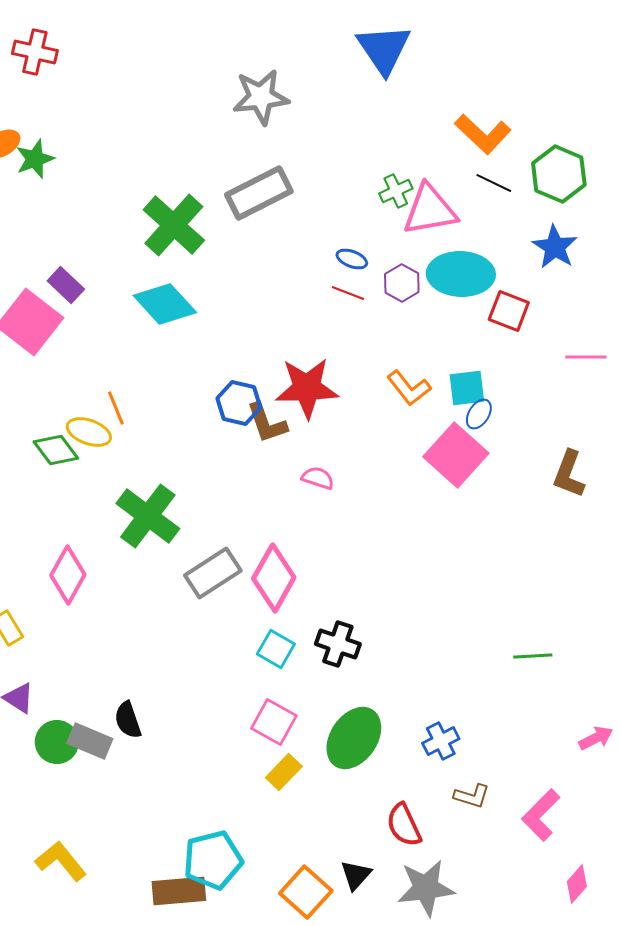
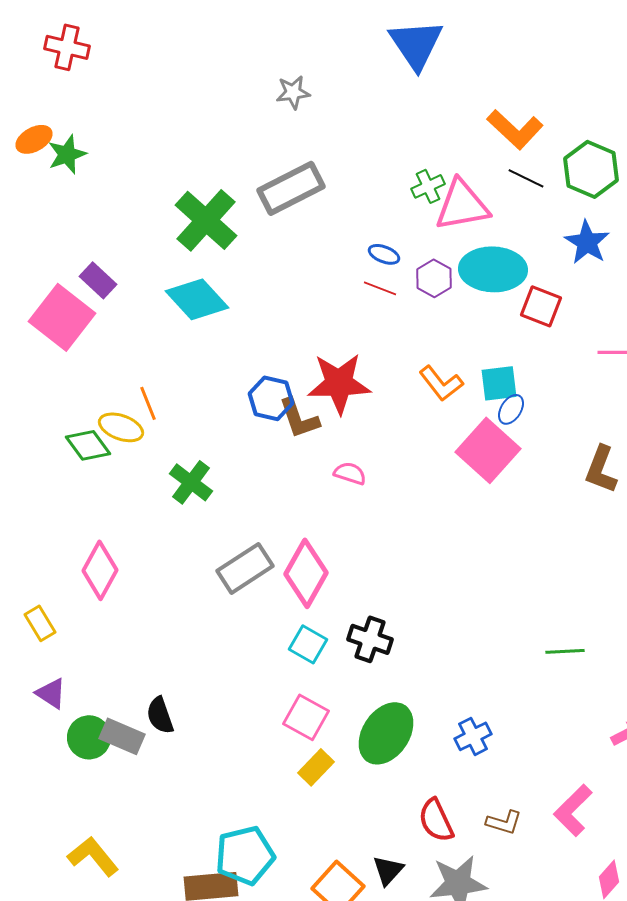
gray star: (261, 97) -> (293, 92), size x0.6
green cross: (148, 516) -> (191, 482), moved, size x0.7
brown L-shape: (472, 796) -> (504, 822), moved

